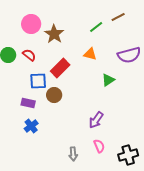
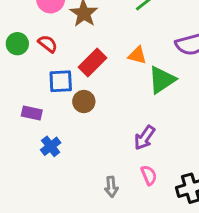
orange triangle: (90, 54) -> (137, 55), moved
green triangle: (108, 80) -> (162, 80), size x1.5
purple rectangle: (28, 103) -> (32, 113), moved

